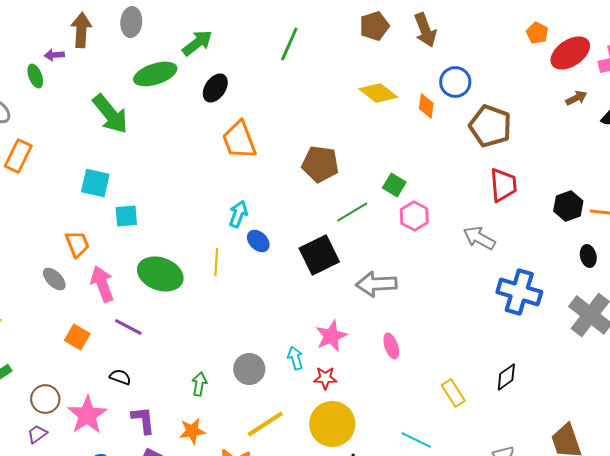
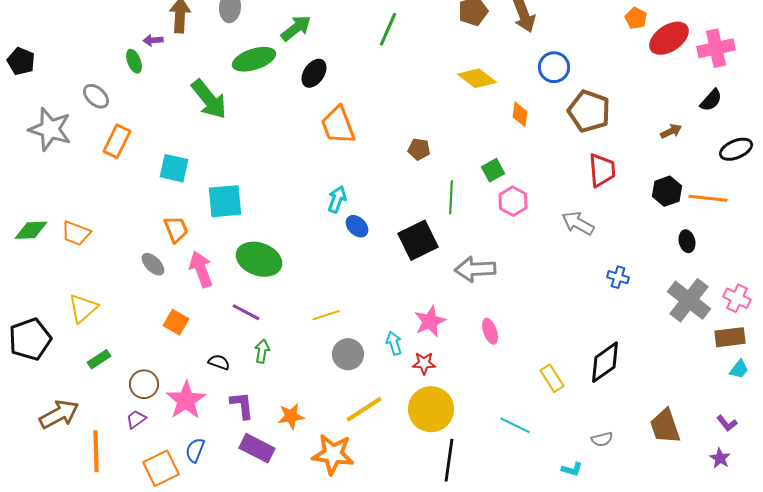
brown arrow: (576, 98) -> (671, 131), moved
orange diamond: (426, 106) -> (520, 114), moved
brown pentagon: (320, 164) -> (419, 149), size x0.6
cyan square: (95, 183) -> (174, 168), moved
green square: (394, 185) -> (493, 170), turned 30
green line: (352, 212) -> (451, 197), turned -56
cyan square: (126, 216) -> (225, 201), size x1.5
yellow line: (216, 262) -> (326, 315), moved, turned 68
blue cross: (519, 292) -> (618, 277), size x0.5
purple line: (128, 327) -> (246, 312), moved
black diamond: (506, 377) -> (605, 362), size x1.5
green arrow: (199, 384) -> (262, 351), moved

